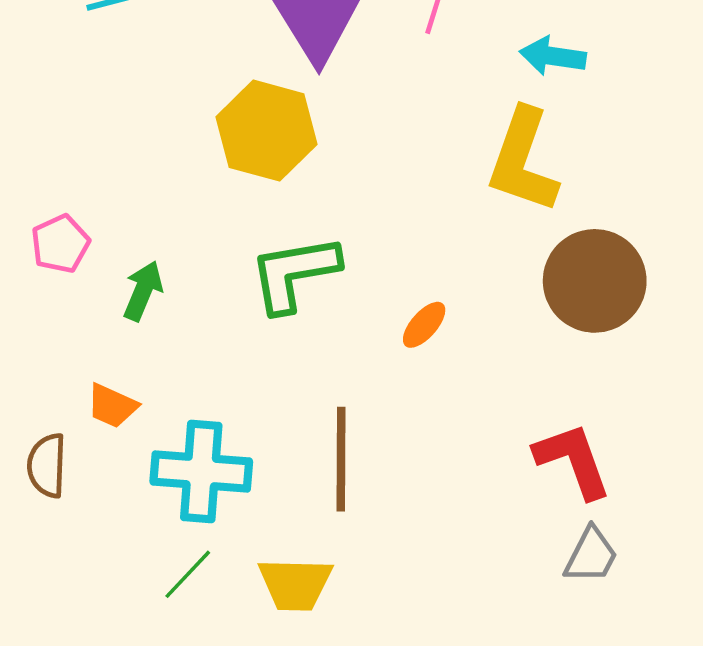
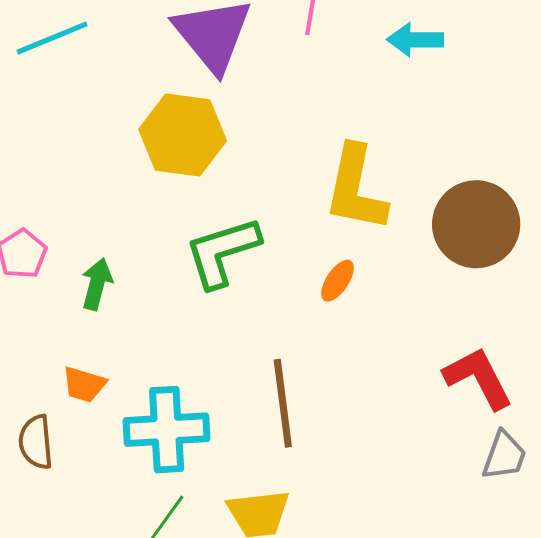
yellow L-shape: (523, 161) -> (356, 188), moved

